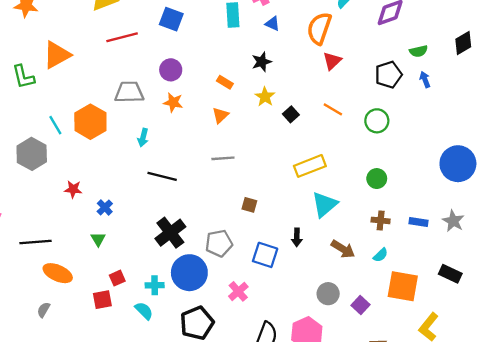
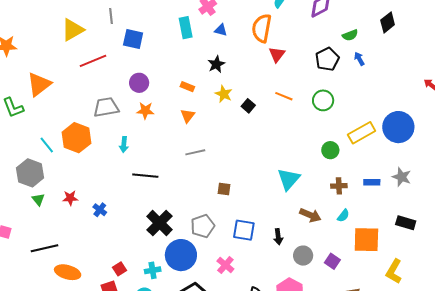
yellow rectangle: (310, 166) -> (362, 133), moved
black arrow: (297, 237) -> (278, 237), moved
green triangle: (98, 239) -> (38, 199), moved

